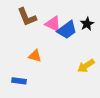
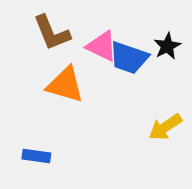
blue trapezoid: (67, 30) -> (129, 58), turned 55
orange triangle: (35, 56) -> (65, 85), moved, size x1.5

